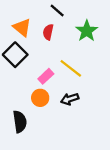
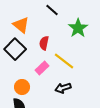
red semicircle: (48, 32) -> (44, 43), moved
orange circle: (40, 98) -> (22, 87), moved

